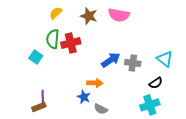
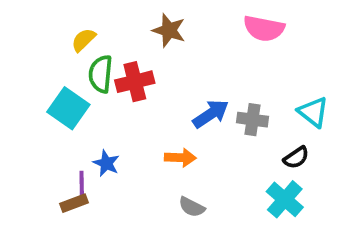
yellow semicircle: (56, 13) -> (84, 40), moved
pink semicircle: (119, 15) -> (264, 28), moved
cyan square: (36, 57) -> (68, 108), size x1.5
blue star: (84, 97) -> (106, 163), moved
cyan cross: (150, 105) -> (285, 199), turned -30

